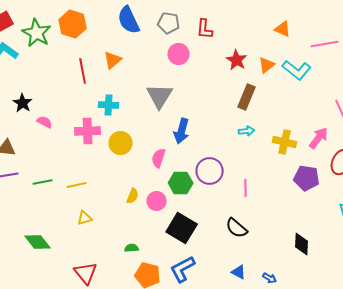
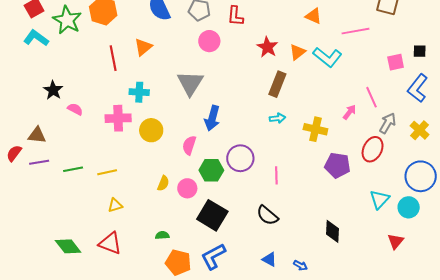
pink arrow: (319, 138) -> (349, 112), moved, size x0.7
green diamond: (38, 242) -> (68, 246), moved
red triangle: (86, 273) -> (110, 243), moved, turned -30

